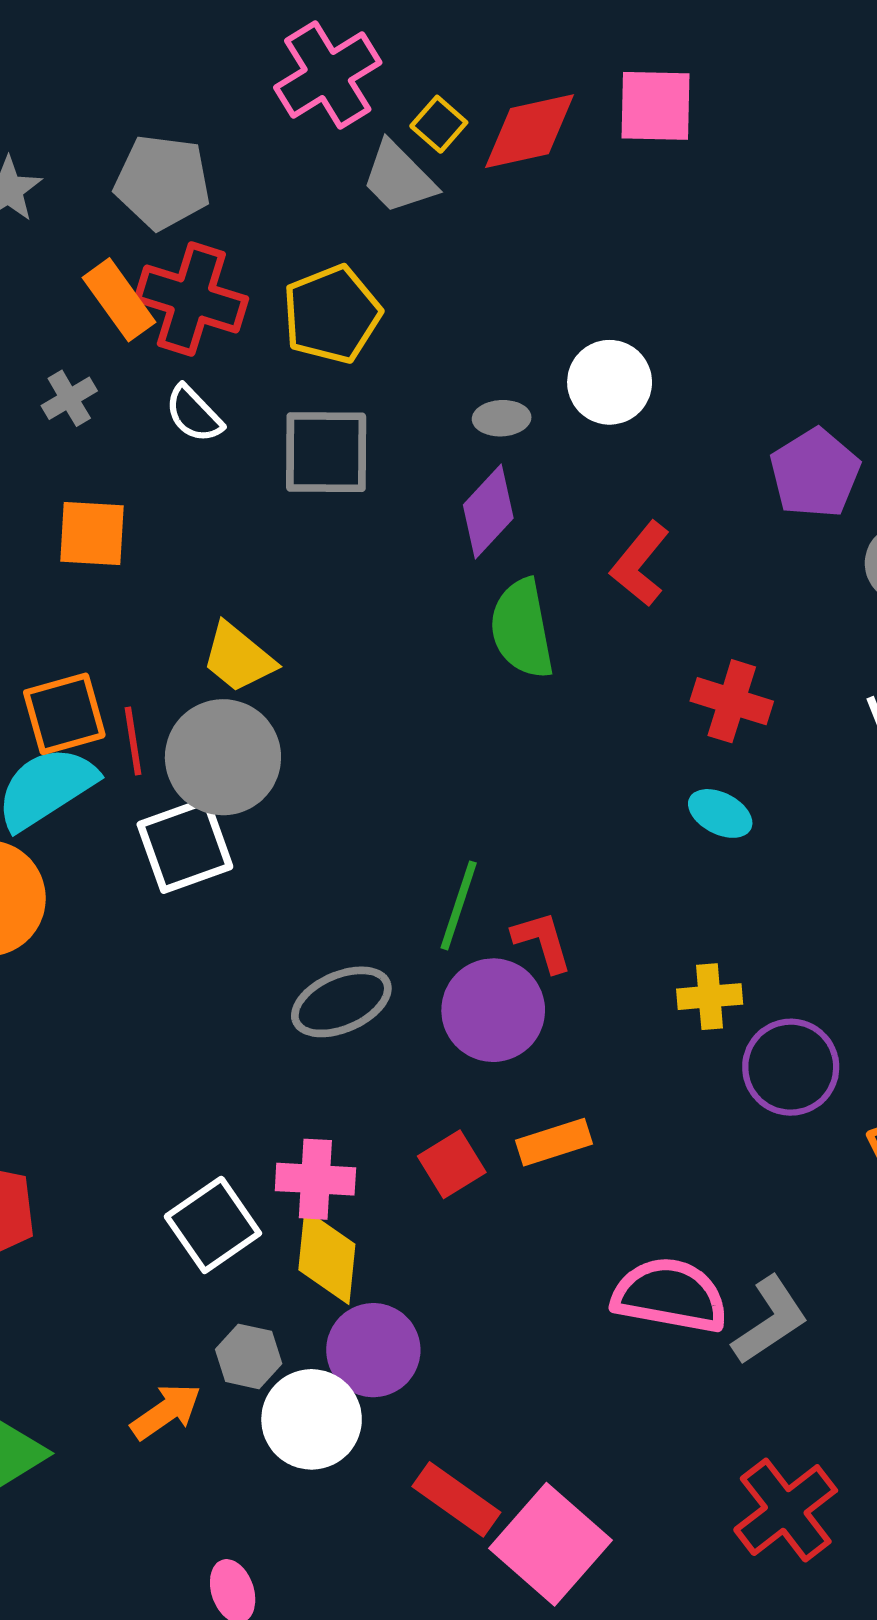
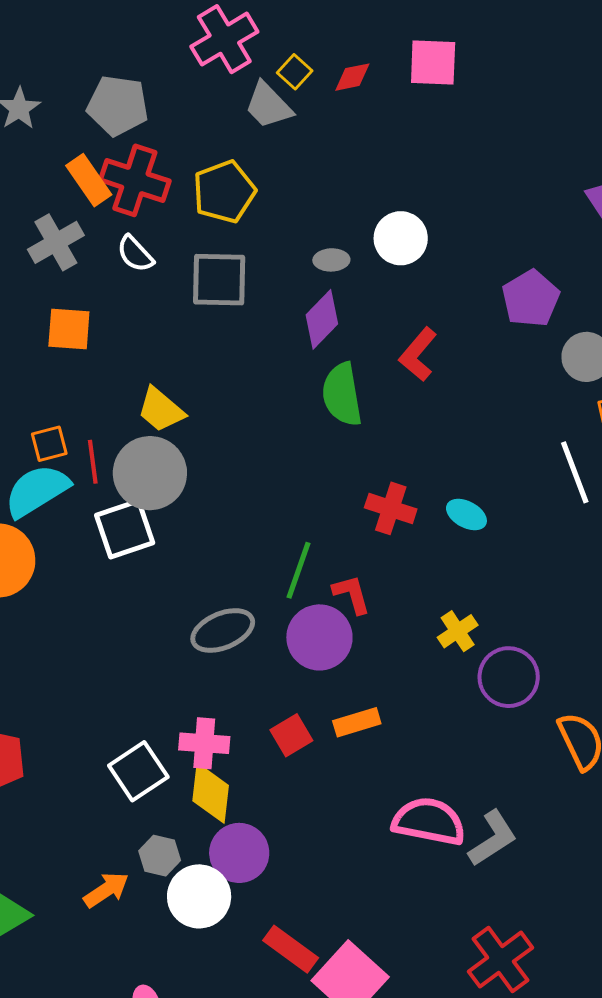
red diamond: (529, 131) -> (352, 77), size x0.6
gray cross: (69, 398) -> (56, 242), size x1.6
red cross: (732, 701) -> (391, 508), moved
orange square: (64, 714) -> (49, 444), size x0.7
yellow cross: (710, 997) -> (458, 631), turned -30

